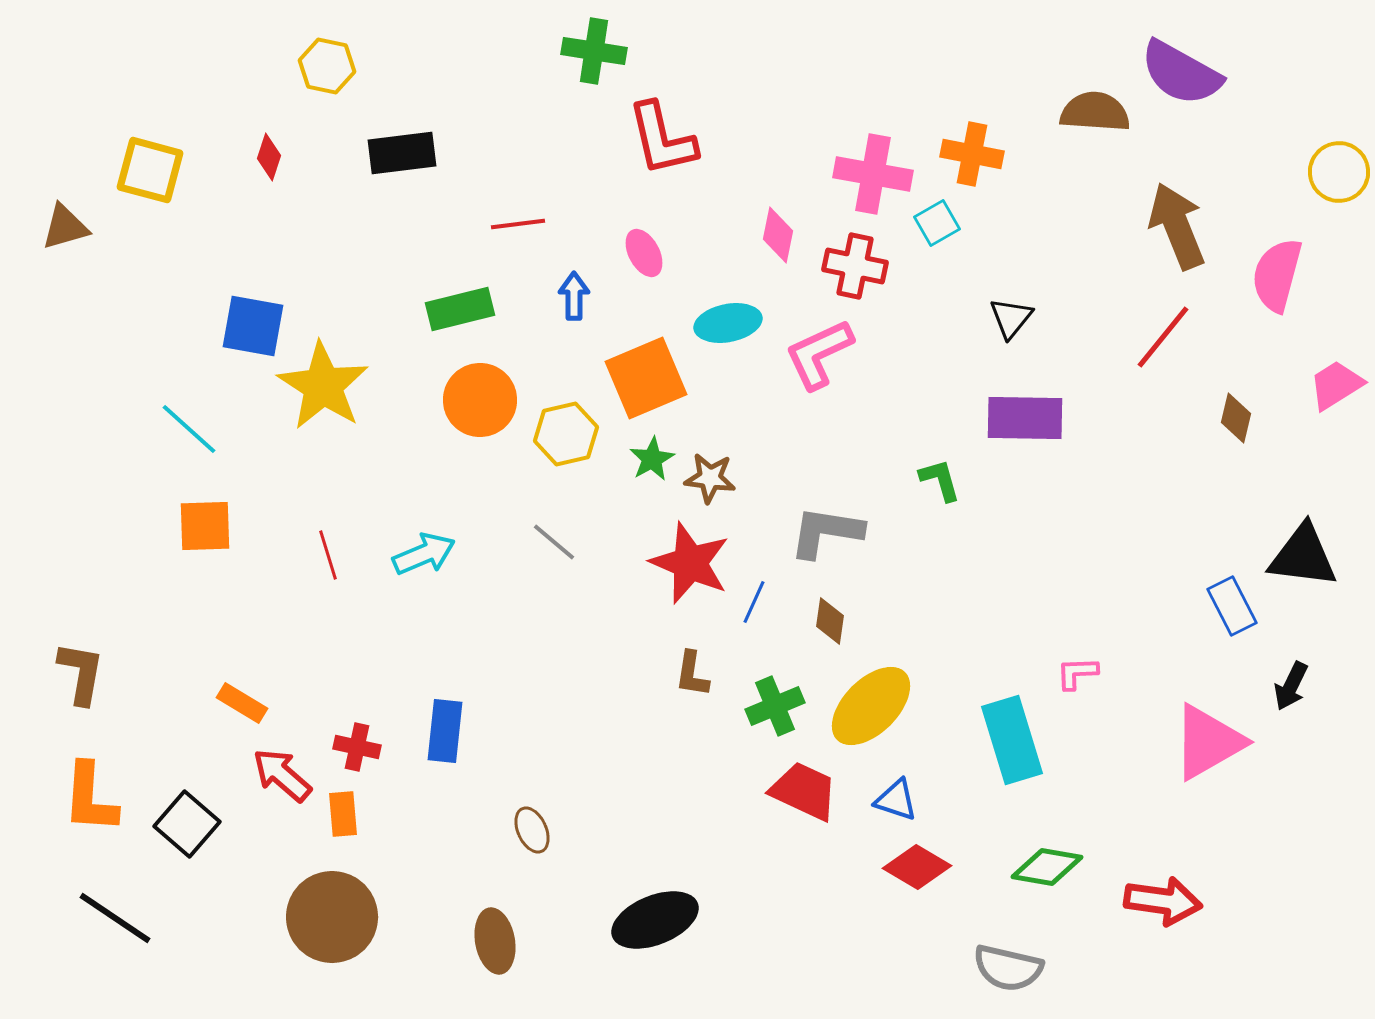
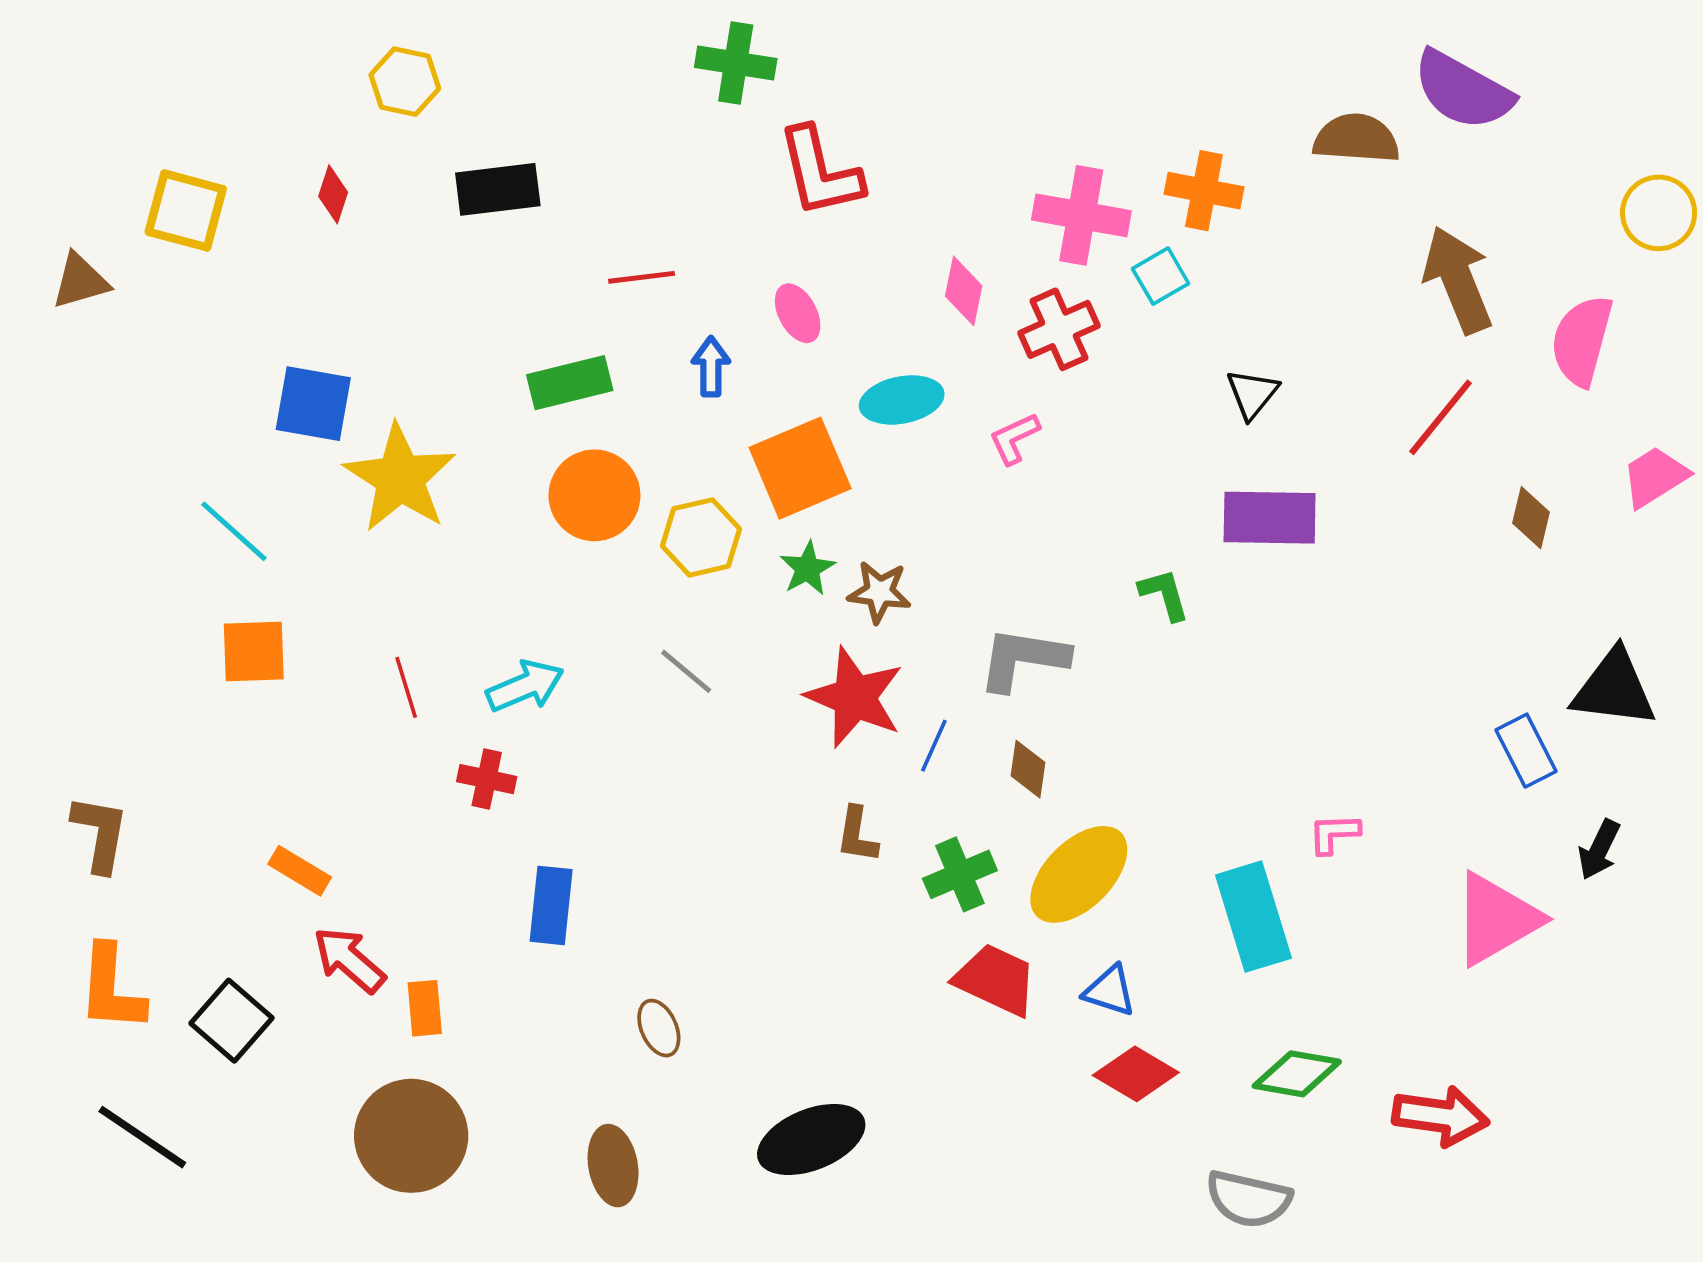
red cross: (855, 266) -> (1059, 329), turned -36
pink L-shape: (819, 354) -> (1014, 438), size x0.6
red cross: (357, 747) -> (487, 779), moved

